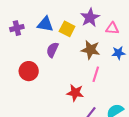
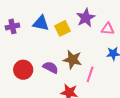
yellow square: (67, 29) -> (62, 28), turned 35
purple semicircle: (52, 50) -> (51, 67), moved, turned 91
brown star: (91, 50) -> (72, 60), moved

